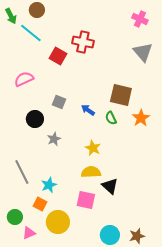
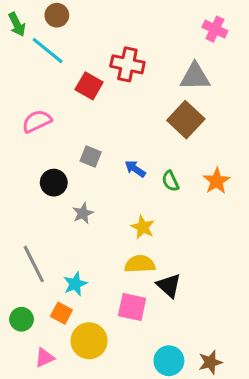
gray triangle: (143, 52) -> (195, 77), moved, turned -50
brown square: (121, 95) -> (186, 120), moved, turned 30
green circle: (15, 217) -> (21, 319), moved

